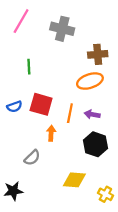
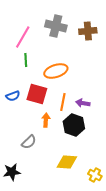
pink line: (21, 21) -> (23, 37), moved
brown cross: (98, 54) -> (88, 31), moved
orange ellipse: (90, 81) -> (56, 71), moved
black hexagon: (95, 144) -> (74, 125), moved

